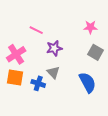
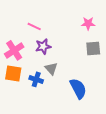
purple star: (54, 48) -> (43, 46), moved
gray square: (95, 52) -> (93, 48), turned -35
blue semicircle: (87, 82) -> (78, 88), moved

